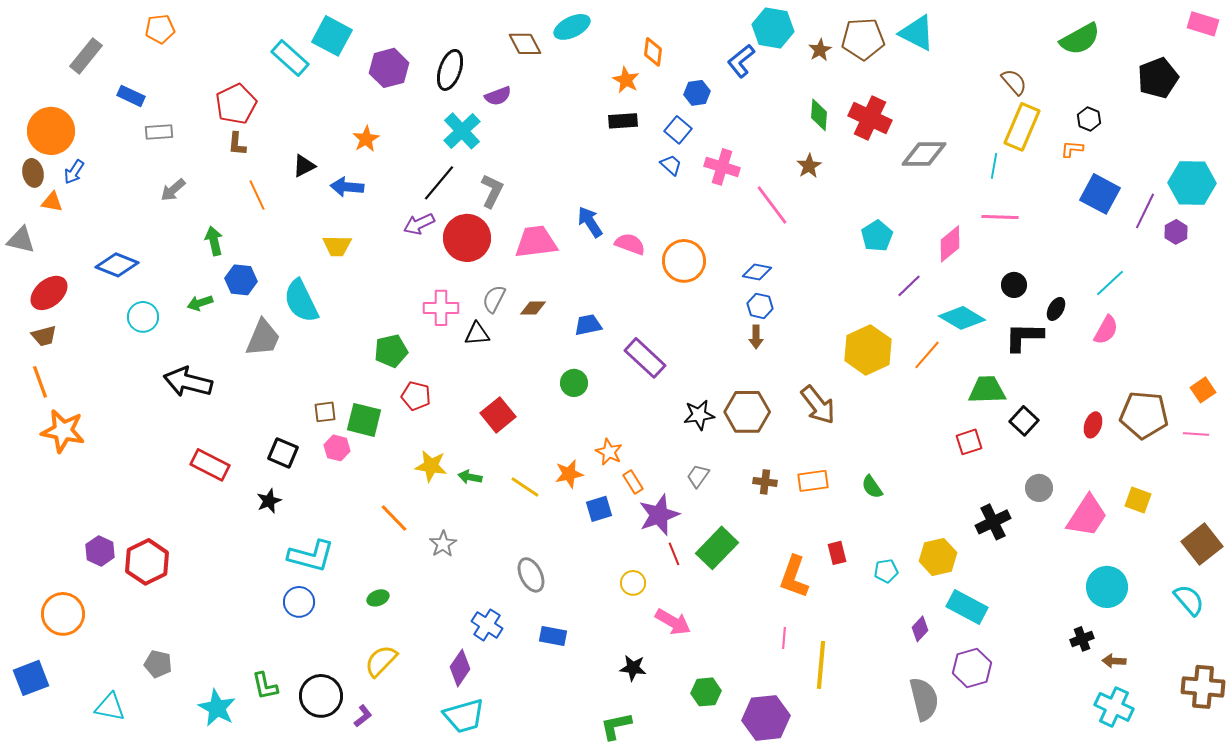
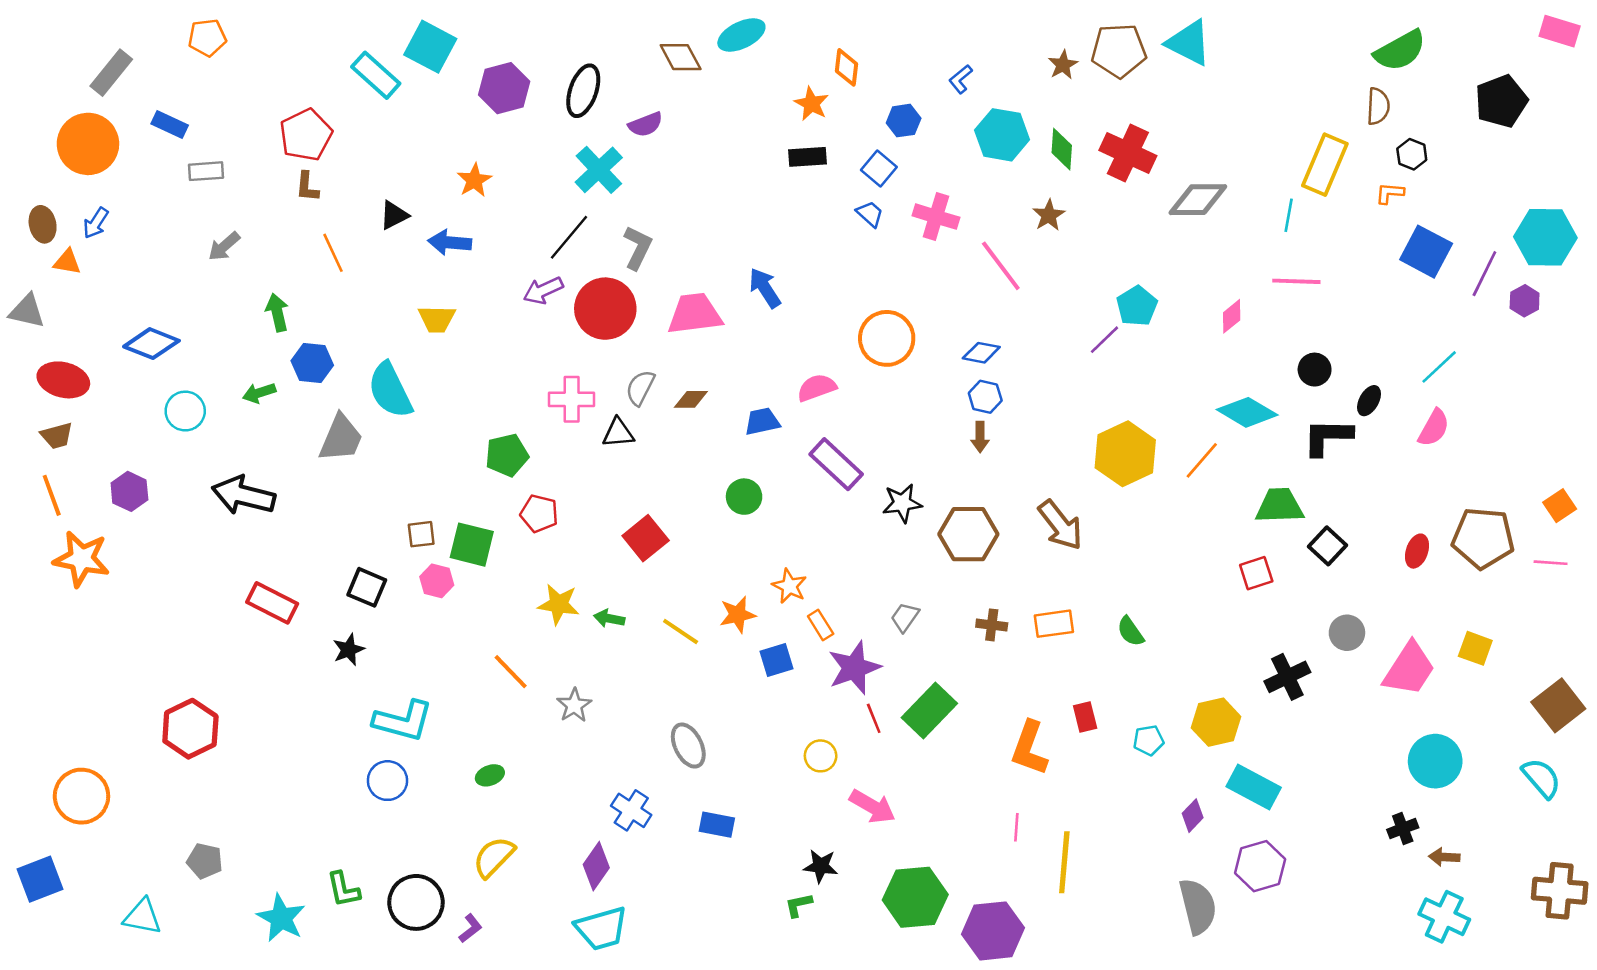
cyan hexagon: (773, 28) -> (1002, 135), moved
blue L-shape: (741, 61) -> (961, 79), size x0.7
brown semicircle: (1014, 82) -> (1378, 106), moved, turned 44
orange circle: (51, 131) -> (88, 144), moved
pink semicircle: (630, 244) -> (817, 388), moved, turned -40
pink diamond: (950, 244) -> (1232, 316), size x0.7
purple line: (909, 286) -> (1104, 340), moved
red ellipse: (49, 293) -> (63, 380), turned 54
black star: (699, 415) -> (902, 503), moved
purple hexagon: (100, 551) -> (129, 491), moved
green hexagon: (706, 692) -> (915, 897), size x1.6
green L-shape: (616, 726) -> (798, 905), moved, size x0.7

